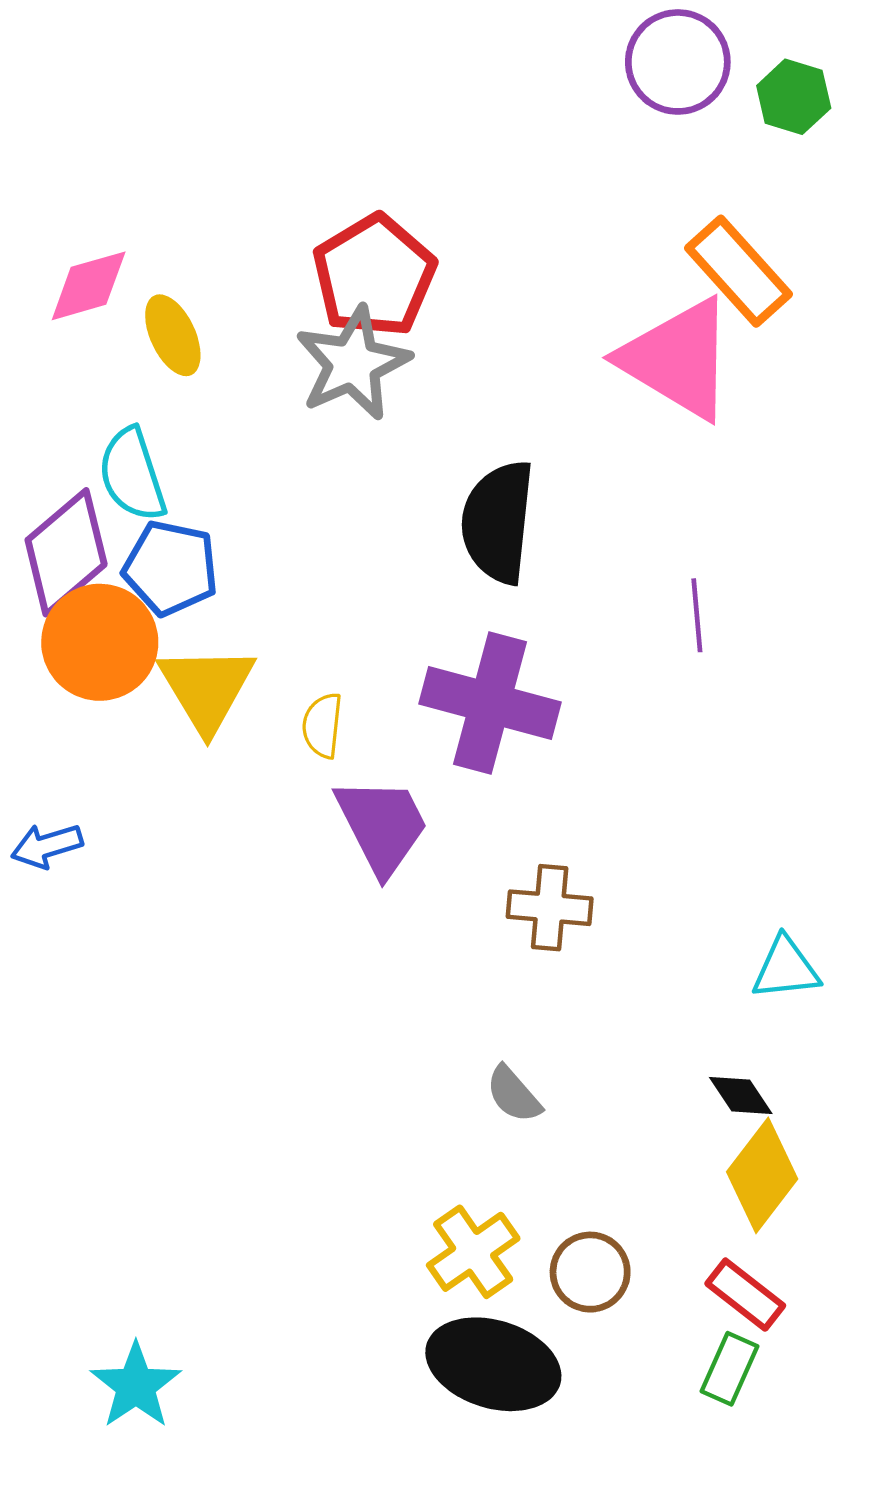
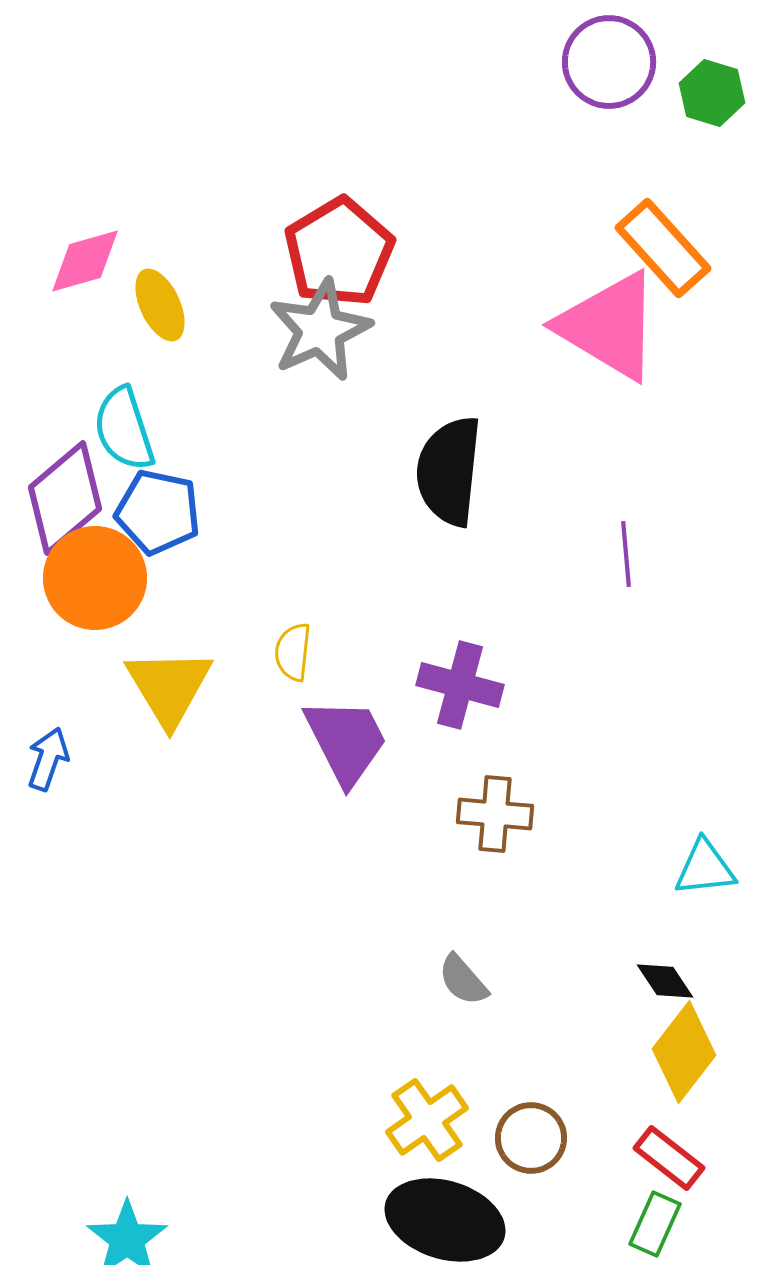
yellow triangle: (207, 688) -> (169, 687), moved
purple cross: (490, 703) -> (460, 685), moved, size x0.7
blue arrow: (47, 846) -> (48, 759), turned 126

